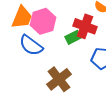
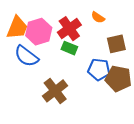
red cross: (85, 26) -> (69, 29), moved, turned 35
green rectangle: (73, 37) -> (69, 48), turned 49

